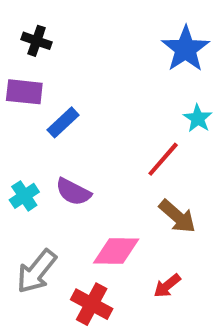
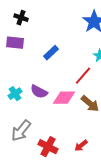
blue rectangle: (63, 122) -> (51, 53), moved
pink diamond: (116, 251) -> (64, 98), moved
red arrow: (167, 286) -> (81, 146), moved

